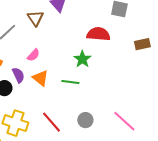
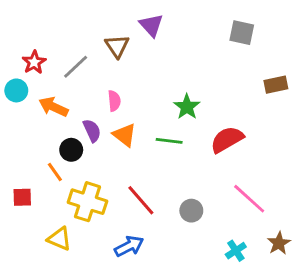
red semicircle: (98, 34) -> (227, 139), moved, turned -35
pink semicircle: (33, 55) -> (114, 101), turned -48
gray circle: (85, 120) -> (191, 211), moved

